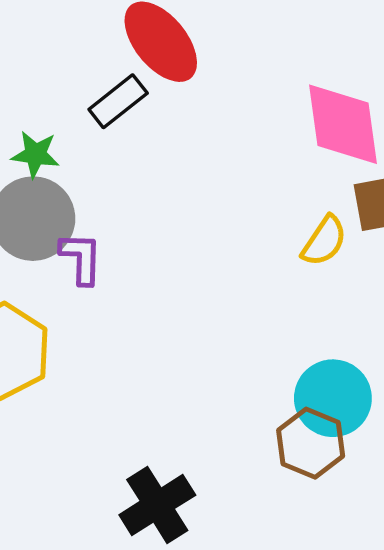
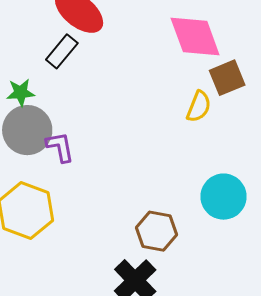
brown hexagon: (311, 443) -> (157, 231), moved

